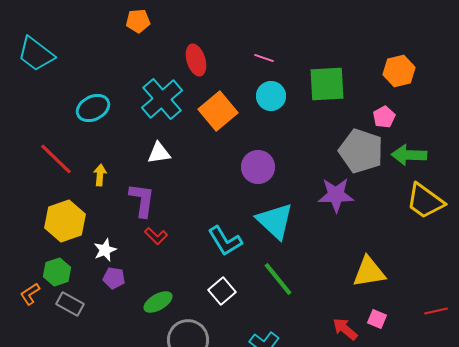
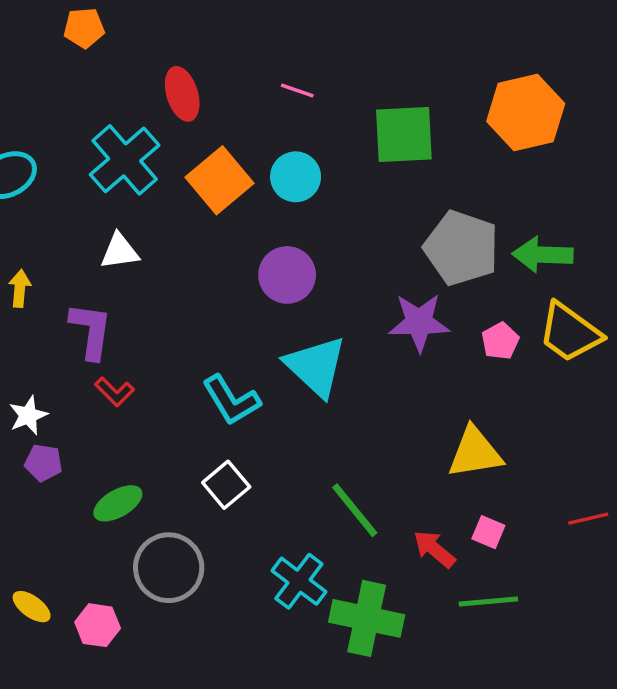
orange hexagon: (399, 71) -> (526, 112), size x1.4
cyan circle: (271, 96) -> (296, 177), moved
pink pentagon: (384, 117) -> (500, 341), moved
green line: (278, 279) -> (355, 510), moved

